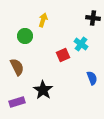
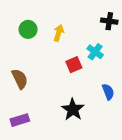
yellow arrow: (43, 20) -> (59, 33), moved
green circle: (25, 36) -> (28, 29), moved
black star: (43, 90) -> (73, 109), moved

